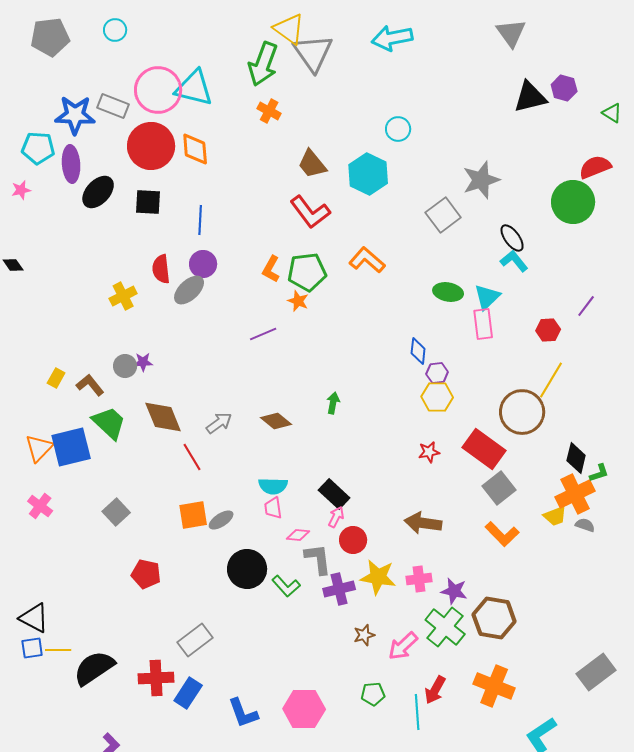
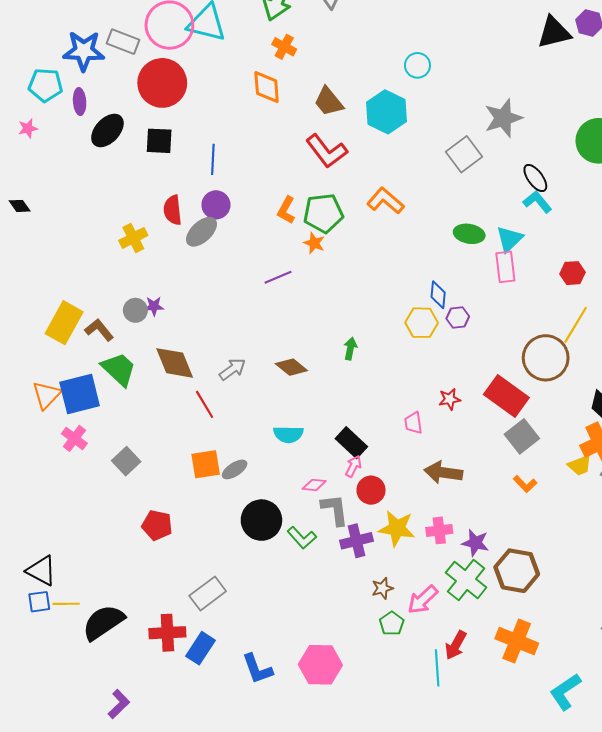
orange diamond: (195, 149) -> (267, 87), moved
purple ellipse: (71, 164) -> (80, 102), size x0.7
yellow rectangle: (56, 378) -> (64, 323), size x2.0
yellow hexagon: (437, 397) -> (422, 323), moved
pink cross: (40, 506) -> (74, 438), moved
pink trapezoid: (273, 508) -> (413, 423), moved
orange L-shape: (502, 534) -> (525, 484), size x0.7
green pentagon: (373, 694) -> (392, 623), moved, turned -30

